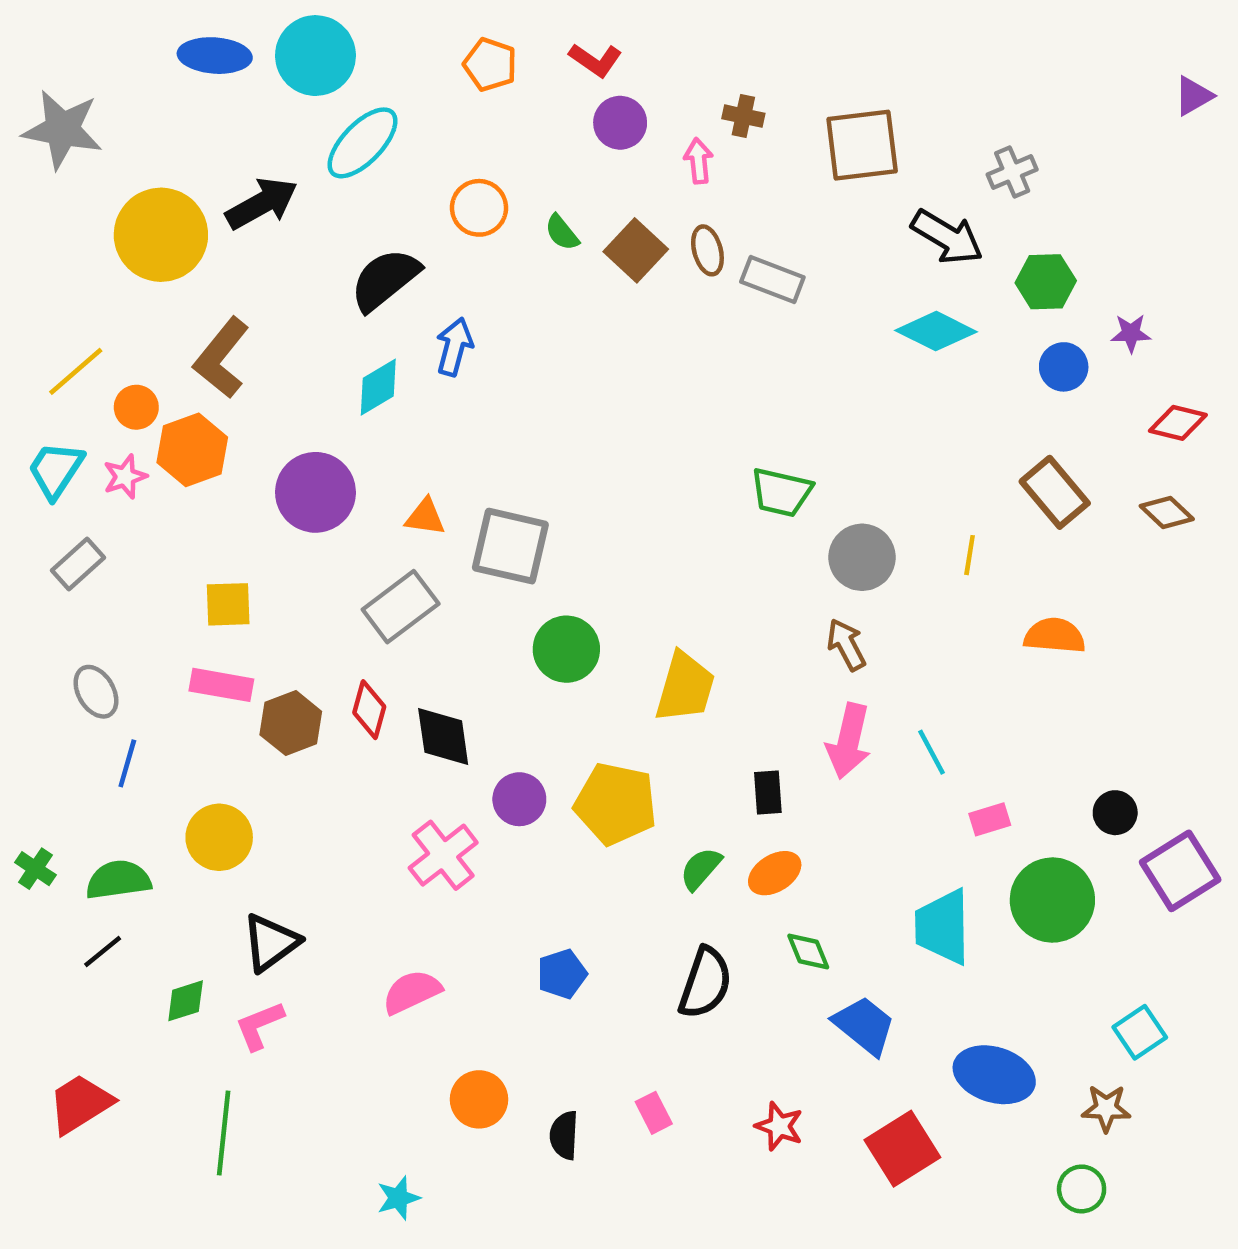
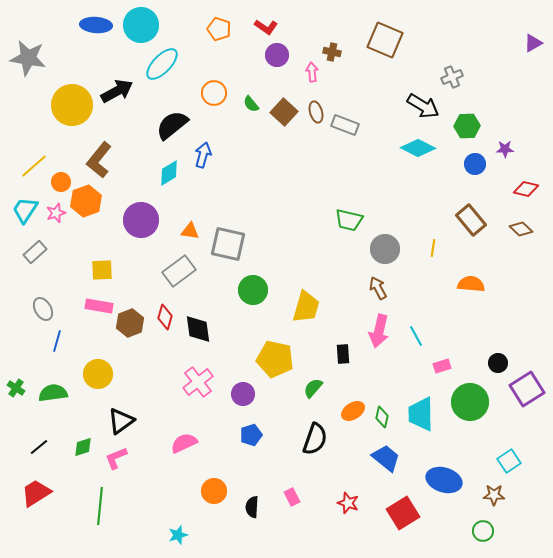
brown square: (862, 145) -> (385, 40), moved, turned 30
purple circle: (519, 799) -> (243, 394), moved
orange ellipse: (775, 873) -> (353, 411), moved
black line: (103, 952) -> (39, 447), moved
green diamond: (808, 952) -> (382, 417), moved, turned 35

